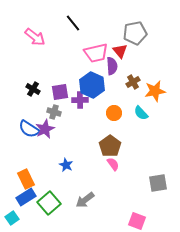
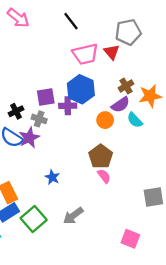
black line: (73, 23) -> (71, 21), moved
pink arrow: (35, 37) -> (18, 18), moved
purple semicircle: (112, 66) -> (120, 105), moved, turned 60
black cross: (33, 89) -> (16, 111), moved, turned 32

